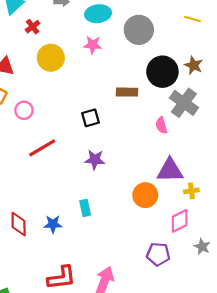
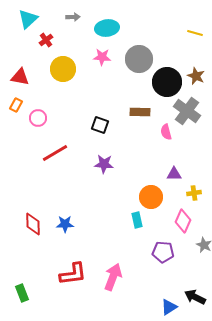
gray circle: (139, 30) -> (139, 59), moved
brown rectangle: (127, 92) -> (140, 112), moved
black square: (91, 118) -> (100, 125), turned 36
purple triangle: (170, 170) -> (174, 174), size x0.6
cyan rectangle: (85, 208) -> (137, 220), moved
pink diamond: (180, 221) -> (183, 221), turned -40

